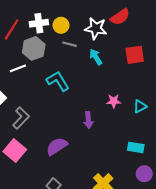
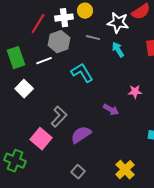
yellow circle: (61, 25) -> (85, 11), moved
gray L-shape: (21, 118) -> (59, 117), moved
purple arrow: (88, 120) -> (111, 110), turned -56

